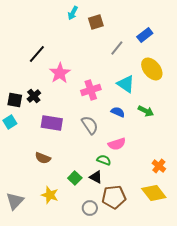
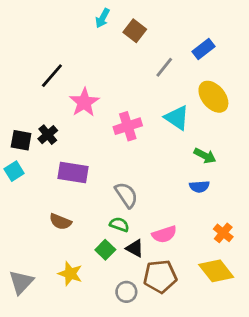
brown square: (96, 22) -> (135, 31), turned -35
blue semicircle: (118, 112) -> (199, 187), moved, turned 152
gray semicircle: (90, 125) -> (126, 195), moved
pink semicircle: (117, 144) -> (164, 234), moved
green semicircle: (104, 160) -> (119, 224), moved

